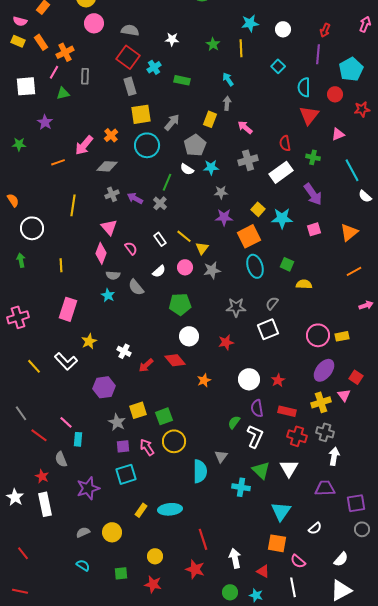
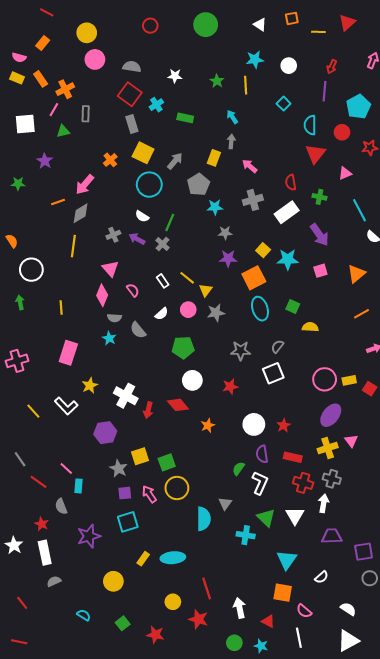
yellow square: (141, 114) -> (143, 153), turned 35
orange cross: (111, 135) -> (110, 160), moved
gray diamond: (107, 166) -> (81, 213), moved, turned -35
white semicircle: (187, 169) -> (142, 216), moved
white cross: (124, 351) -> (126, 396), size x1.6
red arrow: (146, 365) -> (148, 410), turned -35
red square: (356, 377) -> (370, 389), moved
white arrow: (334, 456) -> (324, 503), moved
gray semicircle: (83, 532) -> (54, 581), moved
yellow circle: (155, 556) -> (173, 602), moved
white semicircle: (341, 559) -> (348, 609), turned -98
green square: (121, 573) -> (123, 623), turned -32

